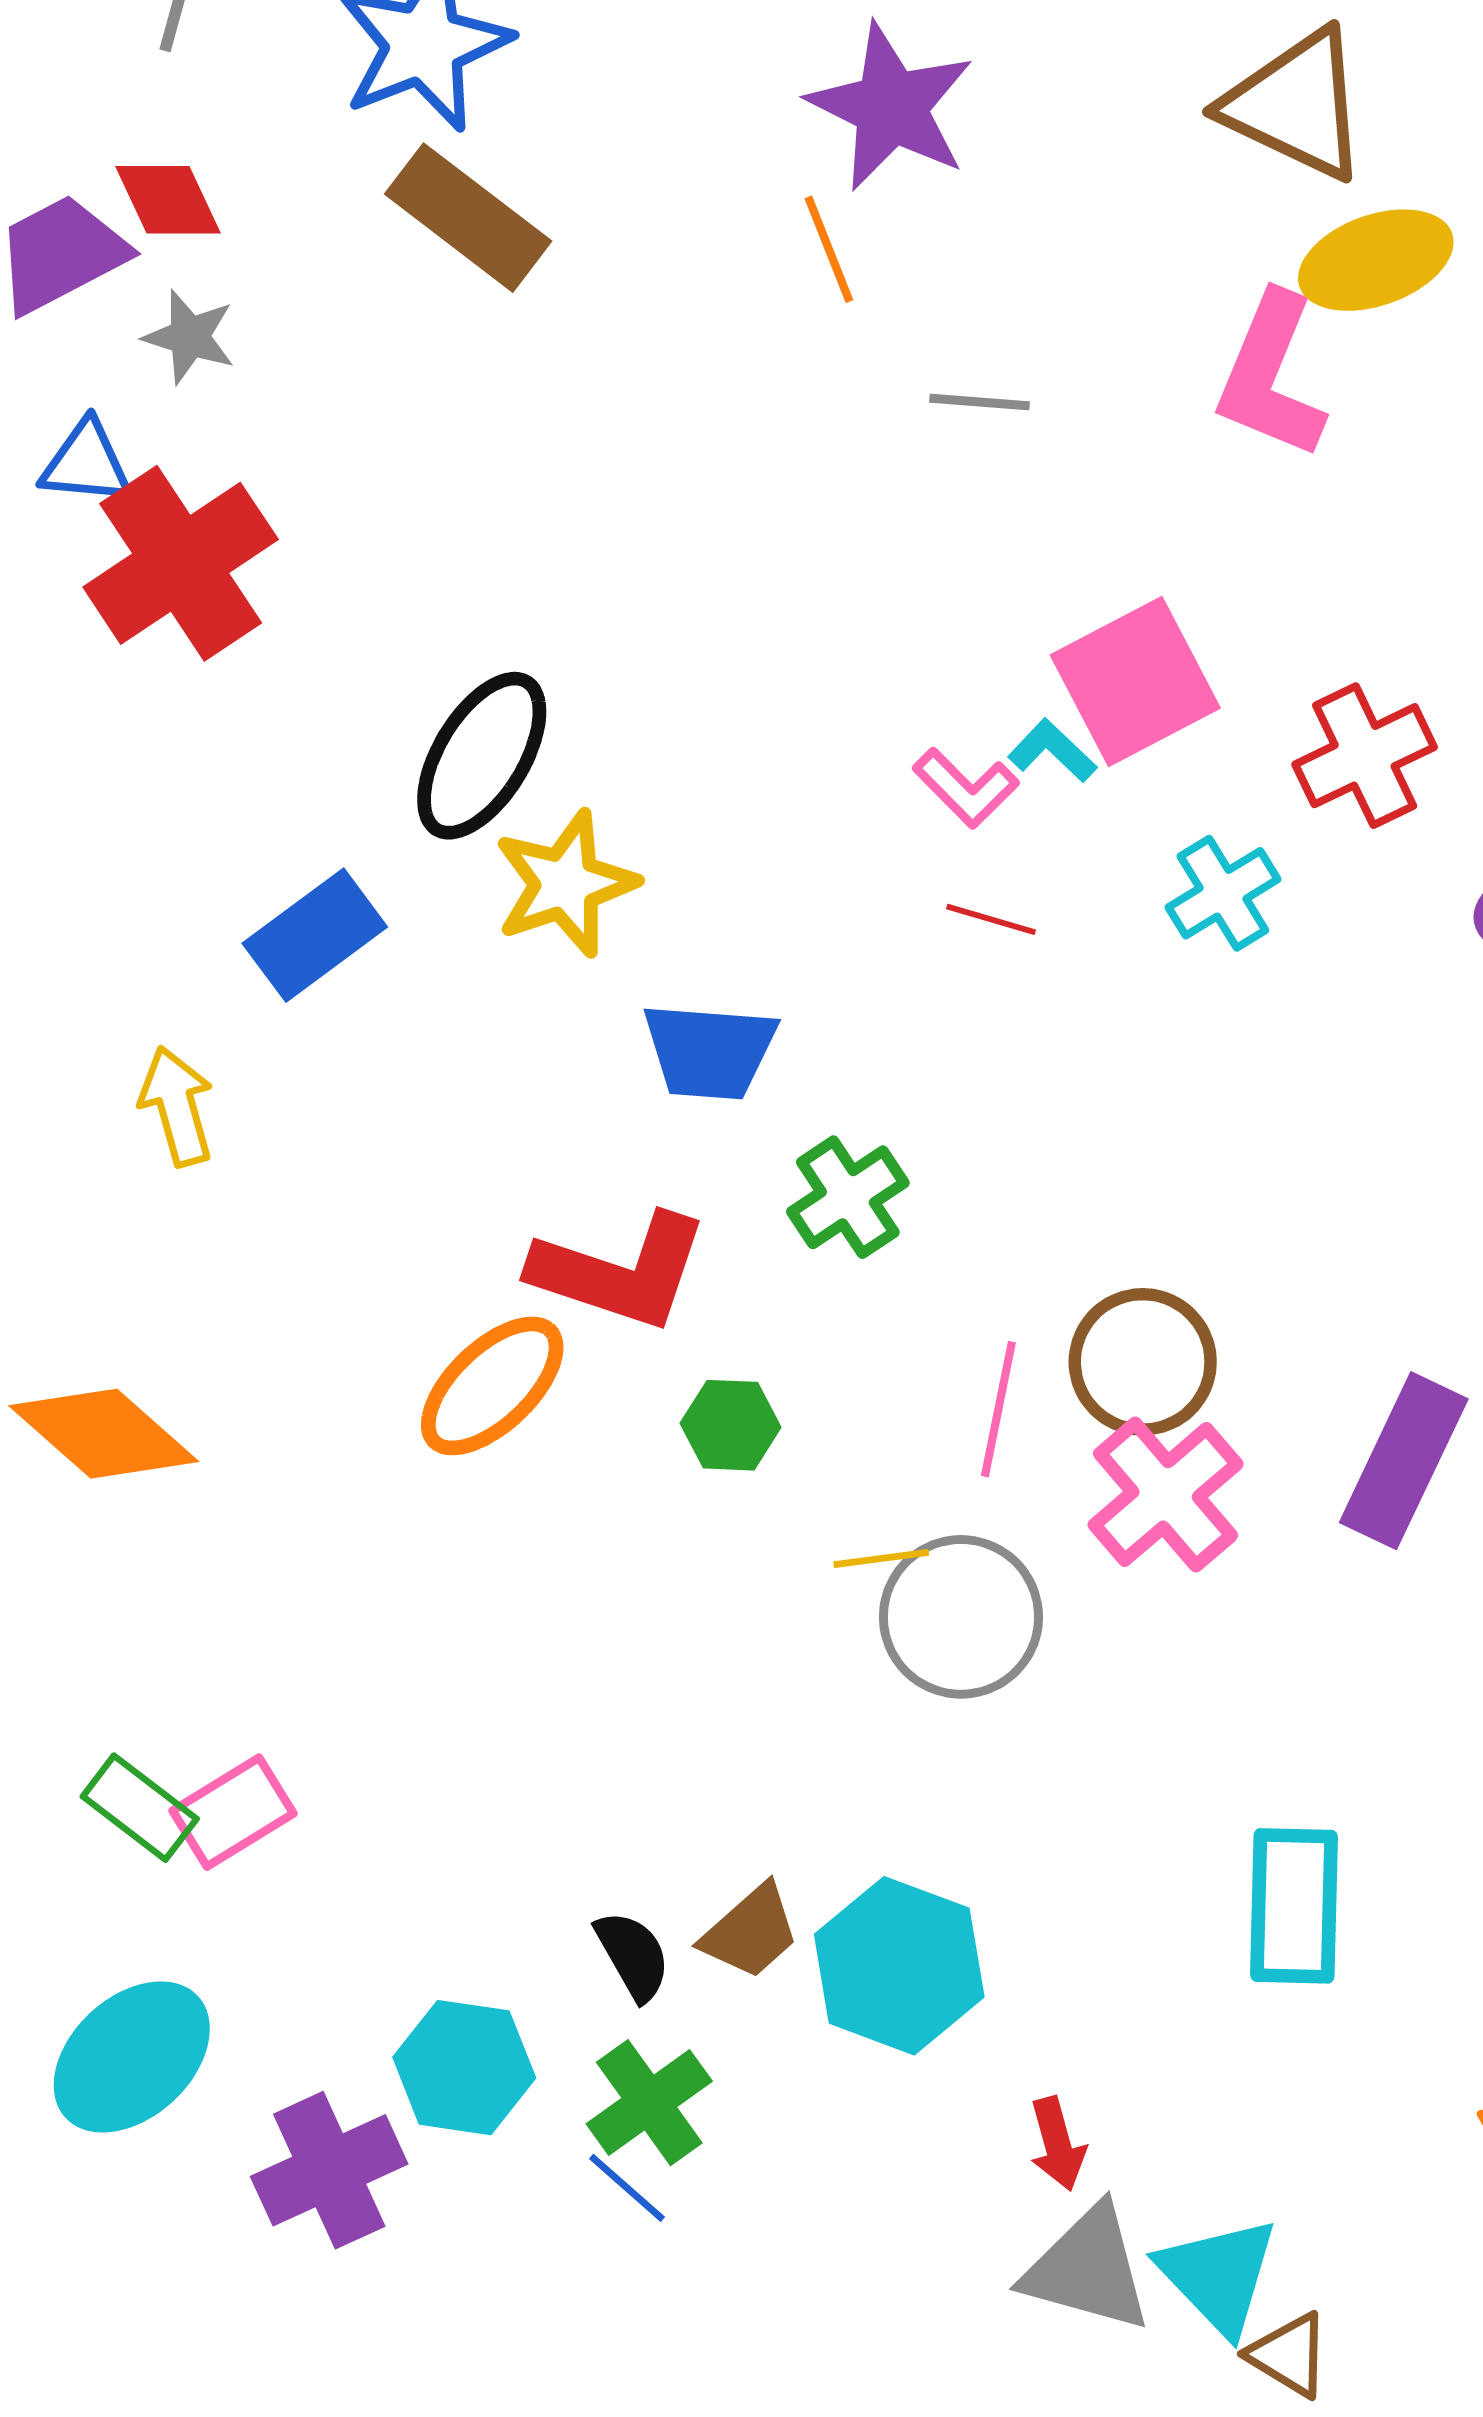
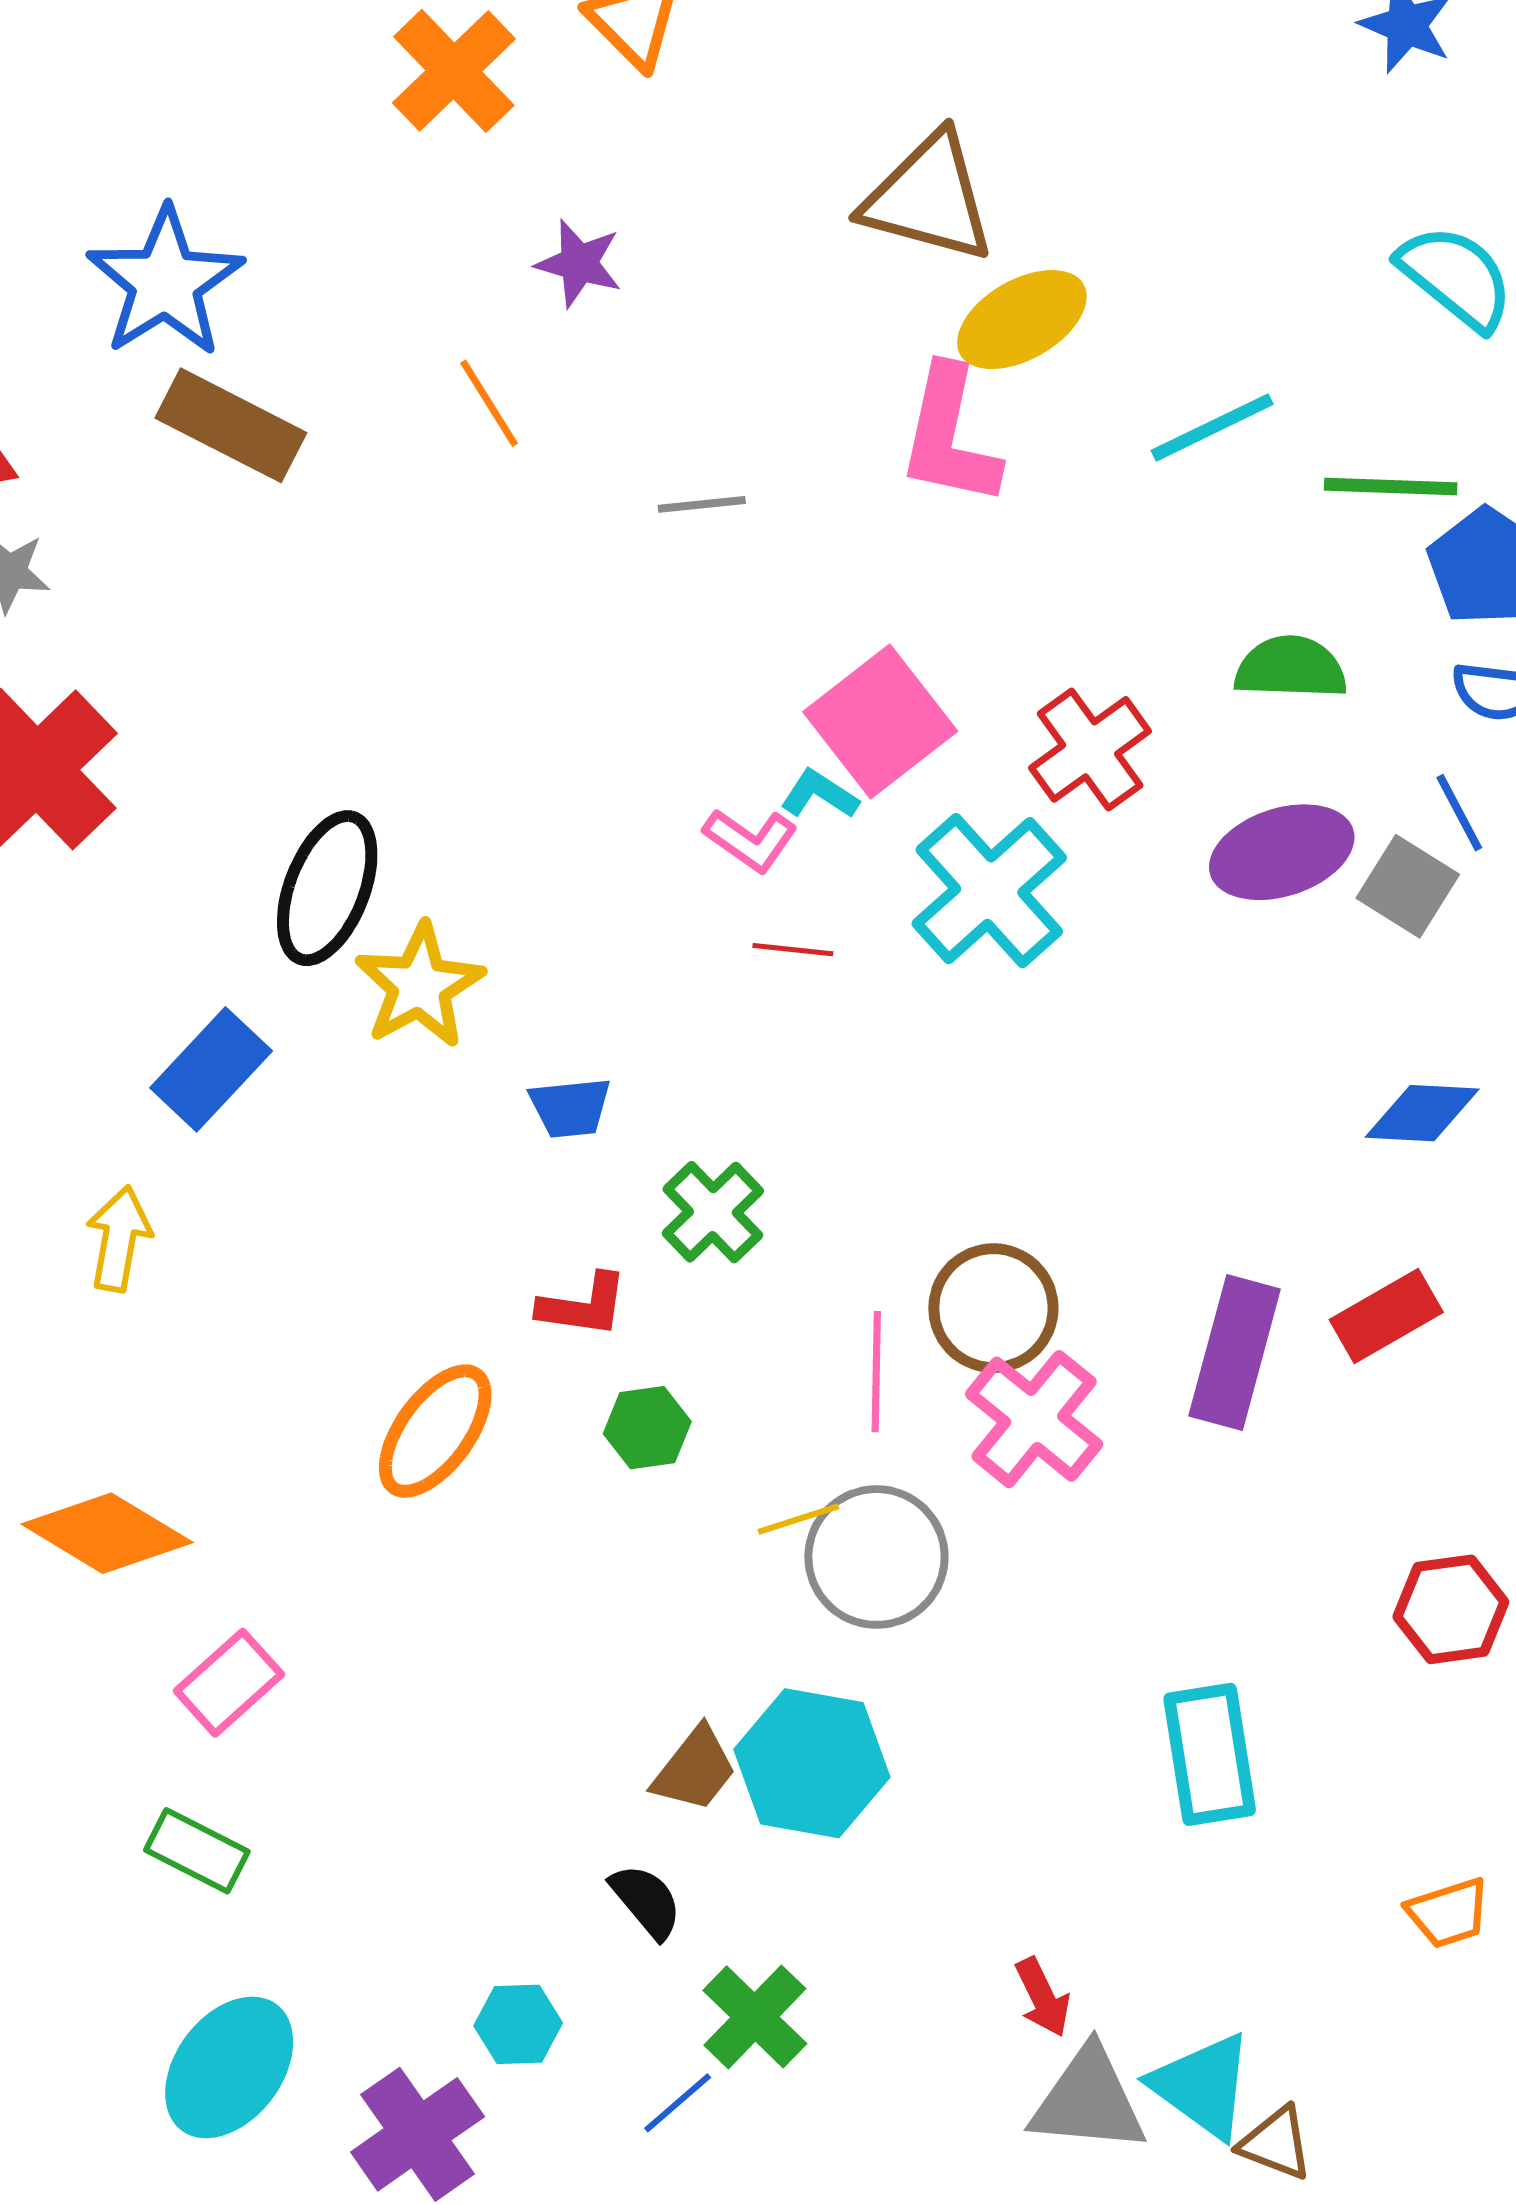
purple star: (891, 107) -> (579, 263), size x0.6
orange line: (829, 249) -> (489, 403), moved
cyan cross: (1223, 893) -> (989, 891), size x1.6
blue trapezoid: (709, 1051) -> (570, 1108), size x0.7
yellow arrow: (177, 1106) -> (119, 1239), turned 36
red L-shape: (620, 1272) -> (583, 1305), moved, size x0.6
pink rectangle: (233, 1812) -> (229, 1683), moved
brown trapezoid: (751, 1932) -> (695, 1769), moved
cyan hexagon: (899, 1966) -> (812, 1763), moved
cyan hexagon: (464, 2068) -> (518, 2024), size x0.7
green cross: (649, 2103) -> (755, 2017), moved
blue line: (627, 2188) -> (678, 2103), turned -72

